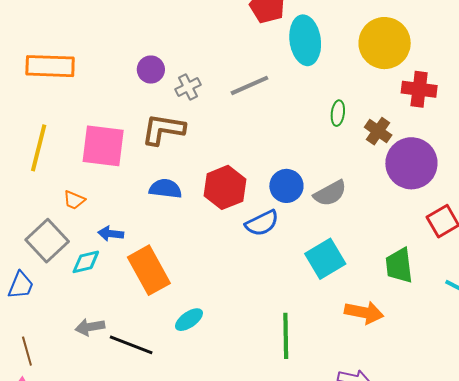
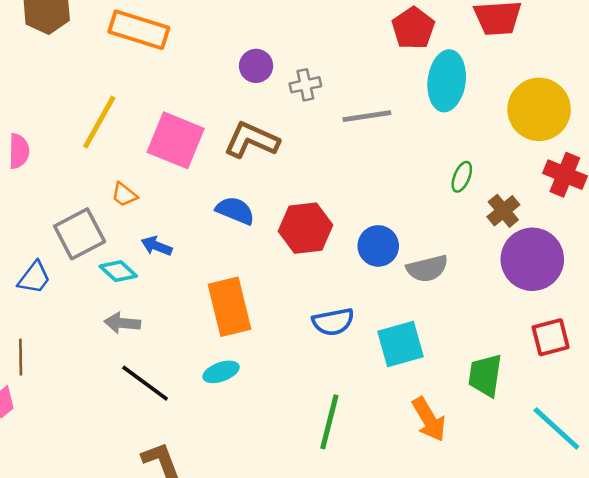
gray cross: (188, 87) -> (305, 85), moved
blue semicircle: (262, 223) -> (333, 322), moved
cyan diamond: (86, 262) -> (118, 271), turned 40
orange rectangle: (149, 270) -> (229, 307), moved
orange arrow: (364, 312) -> (429, 419), turned 33
gray arrow: (90, 327) -> (122, 323), moved

